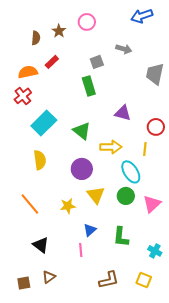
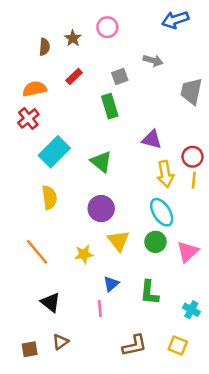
red rectangle: (52, 62) -> (74, 77), moved
yellow arrow: (111, 147) -> (165, 174), moved, turned 80
yellow line: (145, 149) -> (194, 180), moved

